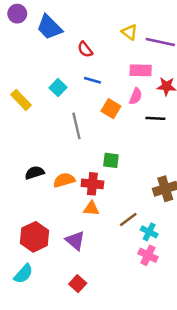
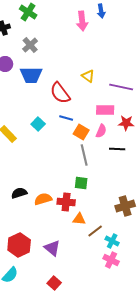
blue trapezoid: (49, 27) -> (31, 75), turned -45
yellow triangle: (129, 32) -> (88, 76), moved
red semicircle: (85, 49) -> (60, 93), size x1.6
orange square: (111, 109) -> (81, 132), moved
gray line: (76, 126) -> (84, 155), moved
orange triangle: (91, 208) -> (79, 219), moved

